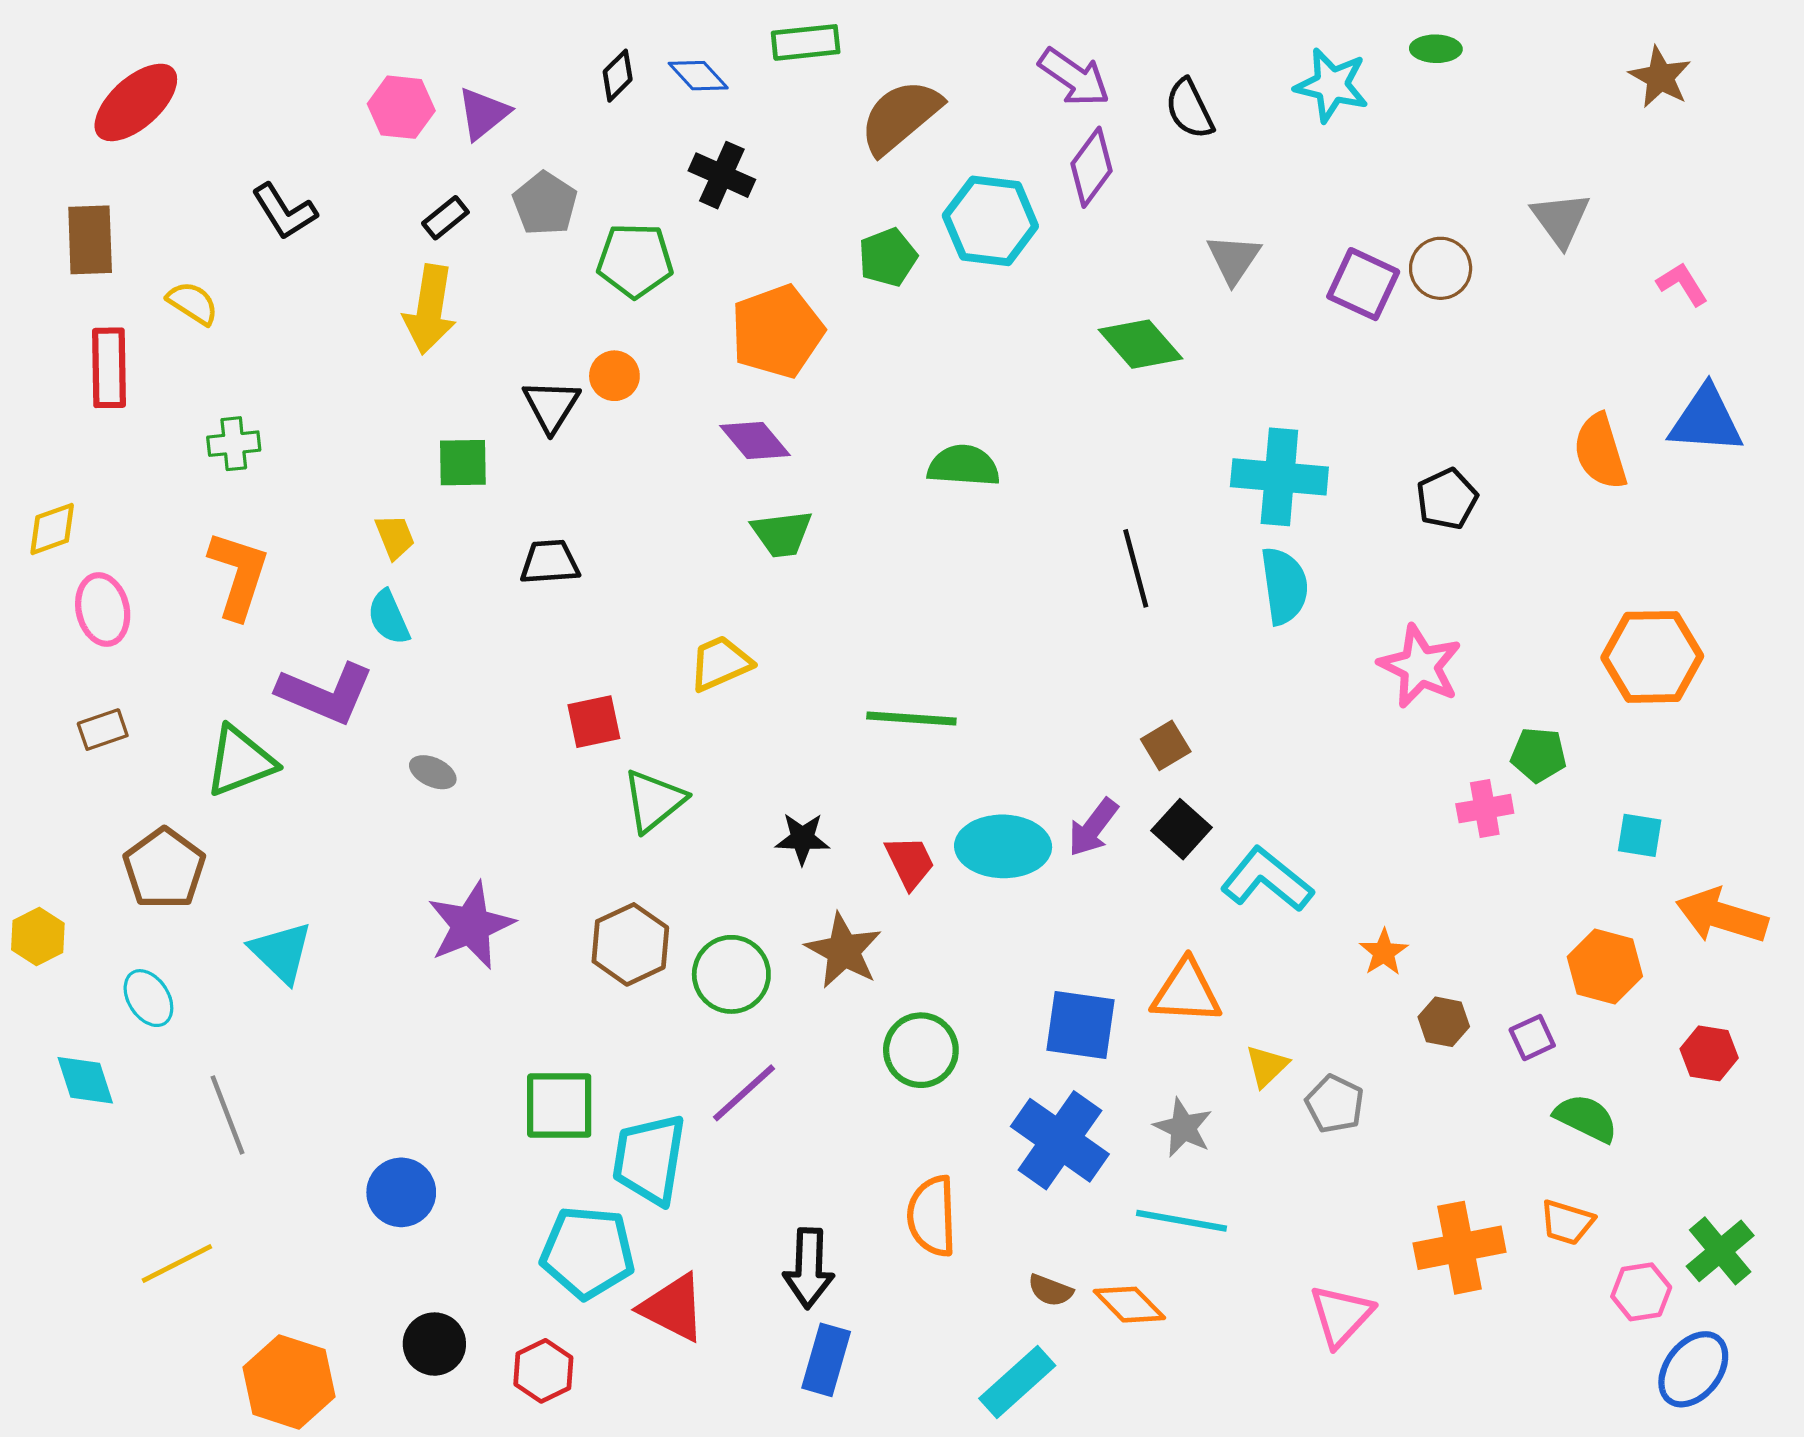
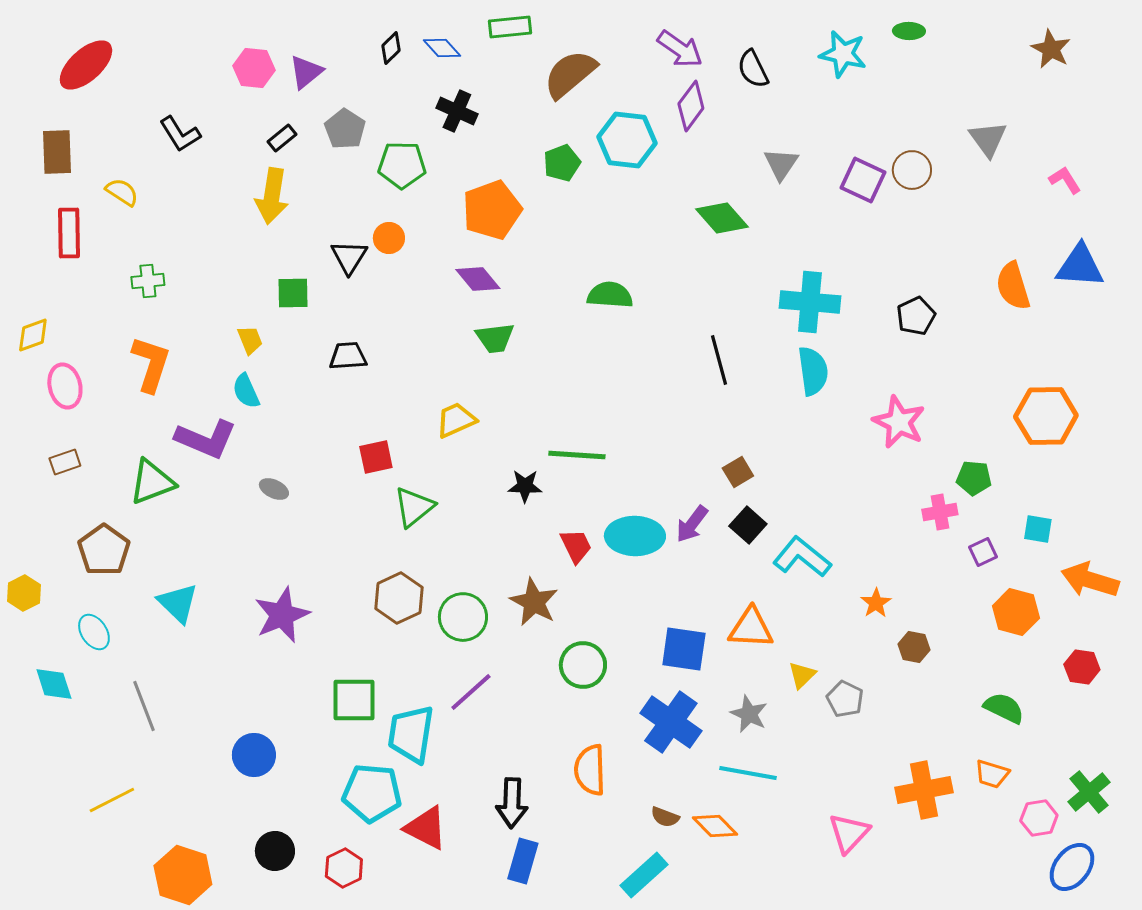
black star: (802, 839) -> (525, 486), moved
purple star: (471, 925) -> (282, 615), moved
purple square: (1532, 1038) -> (983, 552), moved

